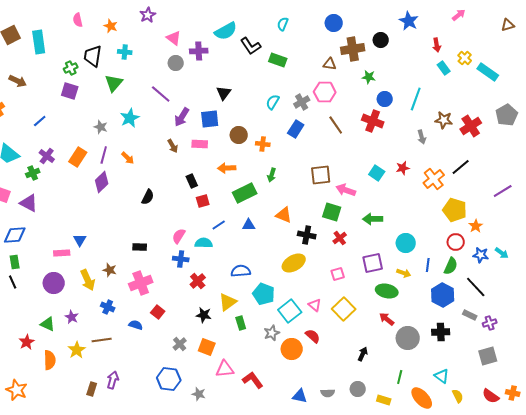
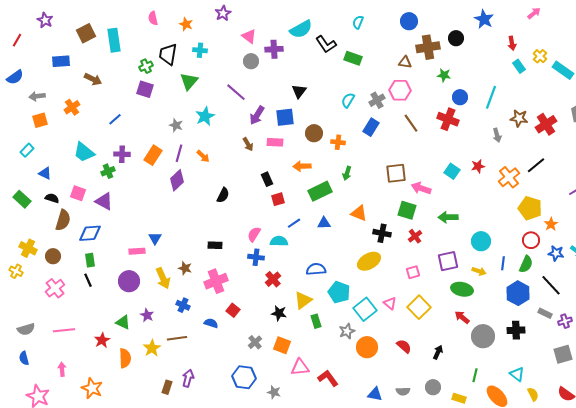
purple cross: (47, 156) -> (122, 154), turned -35
red semicircle: (313, 336) -> (404, 346), moved

